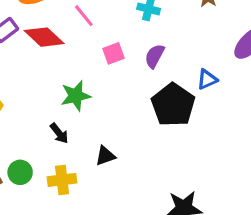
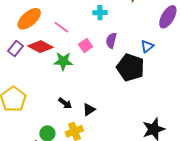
green star: (76, 96) -> (63, 61), moved, turned 30
black triangle: (105, 156) -> (89, 110), moved

